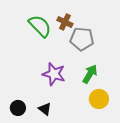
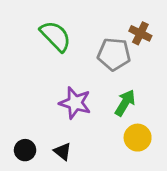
brown cross: (65, 22) -> (140, 33), moved

